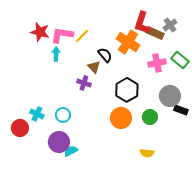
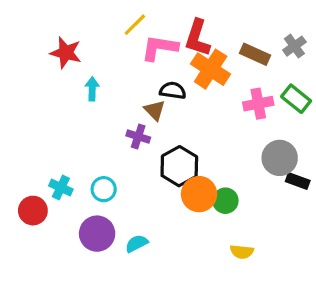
red L-shape: (142, 23) -> (197, 38), moved
gray cross: (170, 25) -> (294, 46), moved
pink L-shape: (62, 35) -> (160, 48), moved
yellow line: (82, 36) -> (135, 25), moved
black semicircle: (105, 55) -> (173, 90), turned -42
black hexagon: (127, 90) -> (179, 166), moved
green circle: (150, 117) -> (225, 201), moved
cyan semicircle: (71, 151) -> (137, 243), moved

